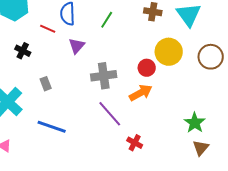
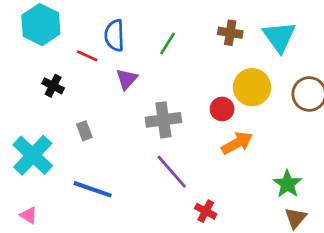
orange arrow: (141, 93) -> (237, 143), moved

